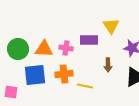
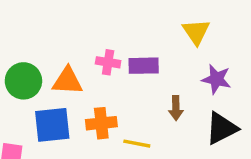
yellow triangle: (111, 26) -> (196, 32), moved
pink cross: (66, 48) -> (108, 62), moved

